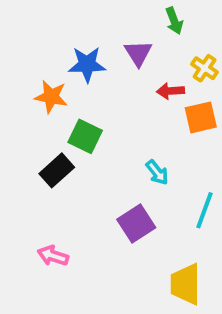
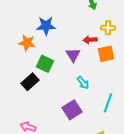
purple triangle: (138, 53) -> (73, 55), moved
yellow cross: (205, 68) -> (108, 28), turned -32

